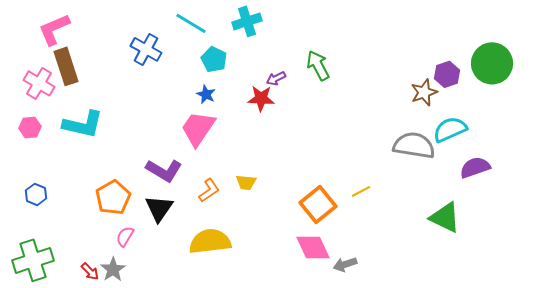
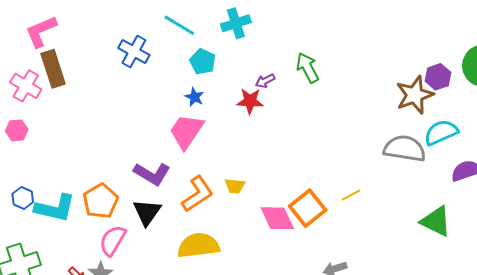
brown star: (424, 92) -> (415, 95), size x1.4
cyan L-shape: (83, 124) -> (55, 208), moved
orange L-shape: (209, 190) -> (197, 194), size x1.5
pink semicircle: (125, 236) -> (113, 240), size x1.5
pink diamond: (313, 247) -> (277, 218), moved

